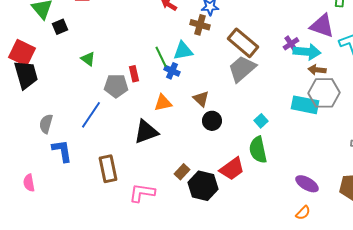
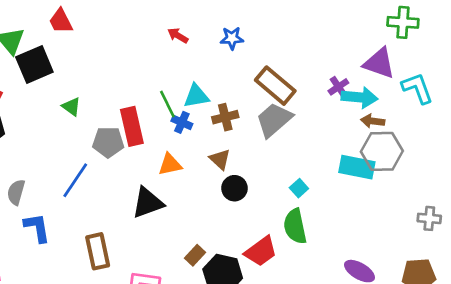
brown cross: (200, 25) -> (225, 117), moved, turned -30
black square: (60, 27) -> (34, 64), size x1.8
red rectangle: (134, 74) -> (132, 126), size x1.8

